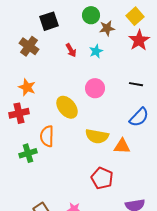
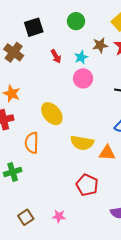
brown star: (107, 28) -> (100, 45), moved
pink circle: (95, 88) -> (83, 78), moved
green cross: (28, 153) -> (13, 172), moved

